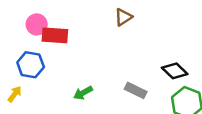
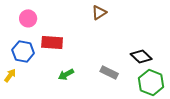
red rectangle: (55, 35) -> (52, 42), moved

